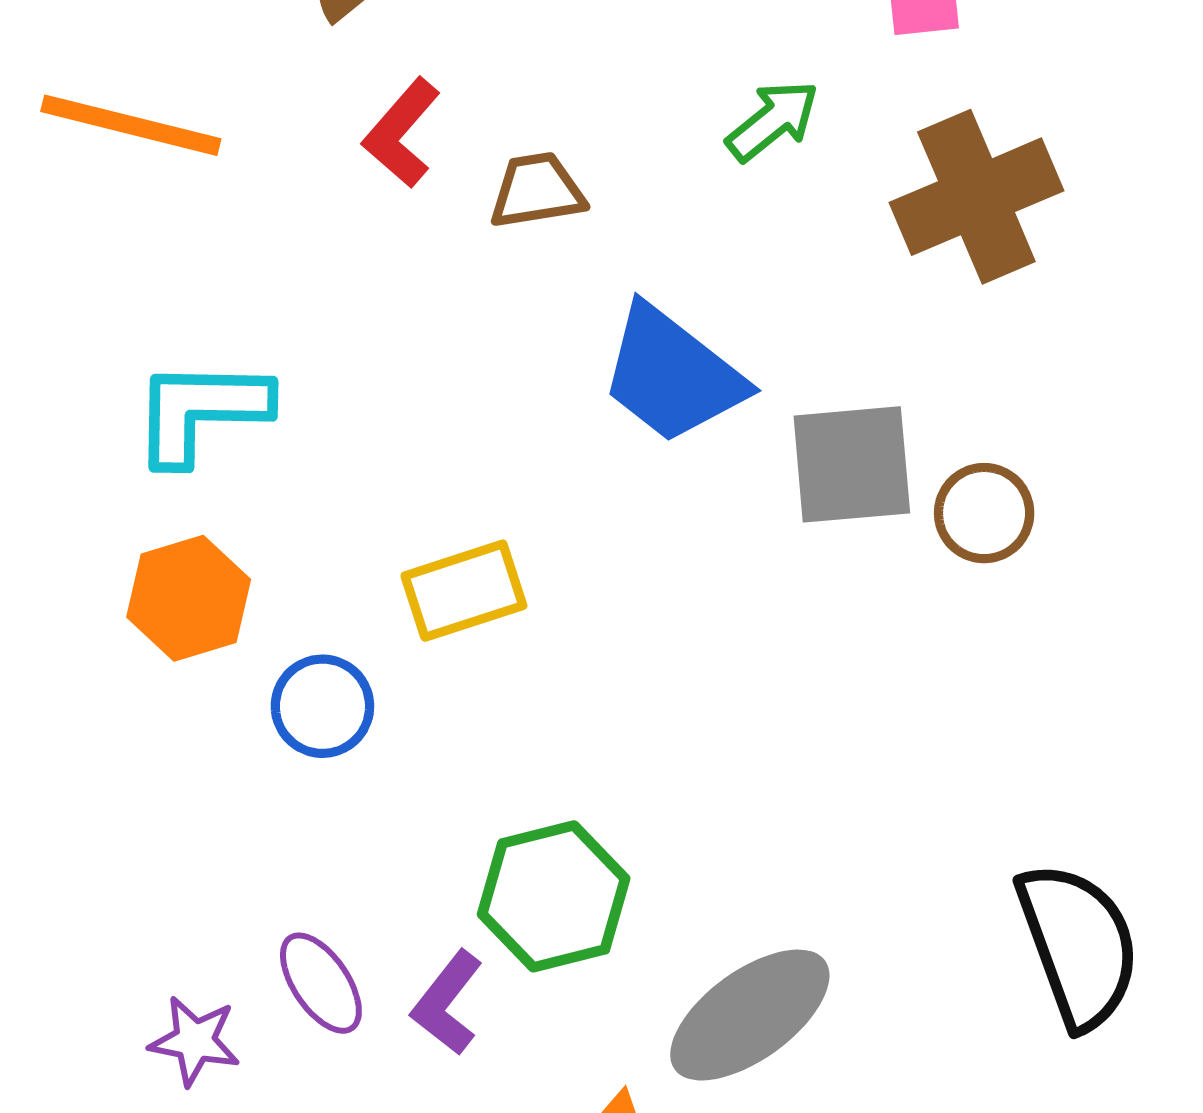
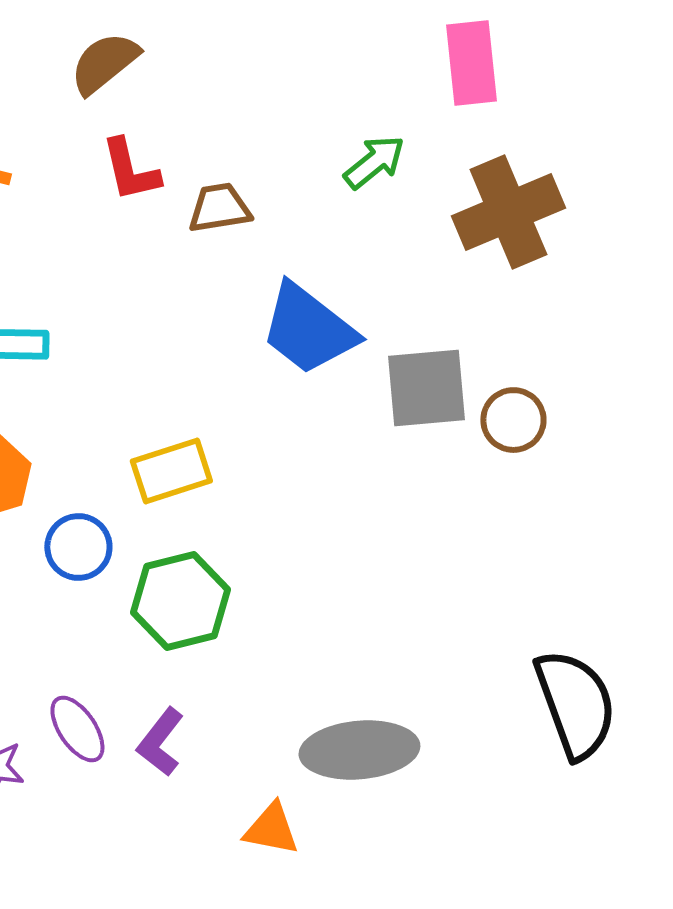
red L-shape: (402, 133) -> (130, 170), turned -54
green hexagon: (554, 896) -> (180, 601), moved
gray ellipse: (750, 1015) -> (359, 750), turned 31

